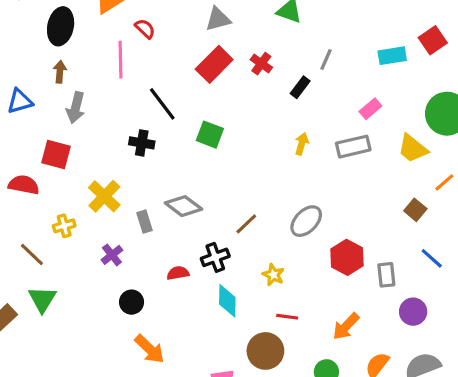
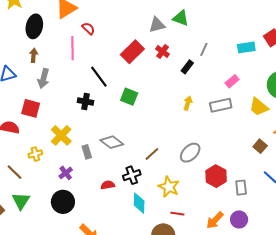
gray triangle: (218, 19) -> (157, 25), moved
yellow star: (273, 275) -> (169, 187), size x1.5
black circle: (132, 302) -> (63, 202), moved, size x1.5
purple circle: (413, 312) -> (239, 219), moved

